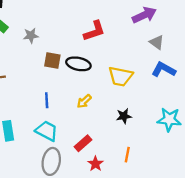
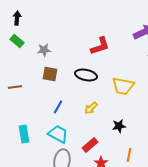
brown square: (52, 60) -> (50, 74), moved
blue line: (47, 100) -> (58, 107), turned 32
black star: (124, 116) -> (119, 126), moved

